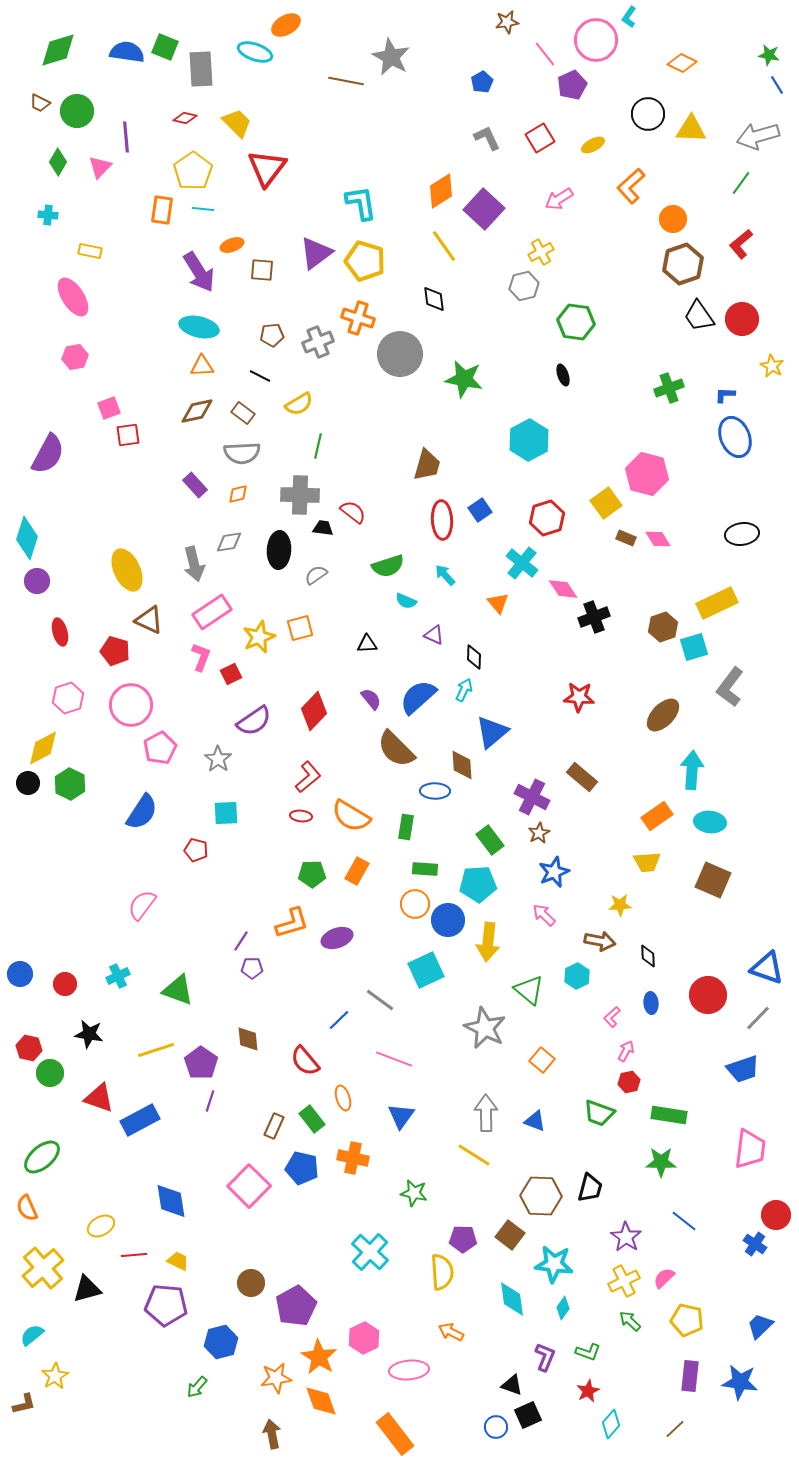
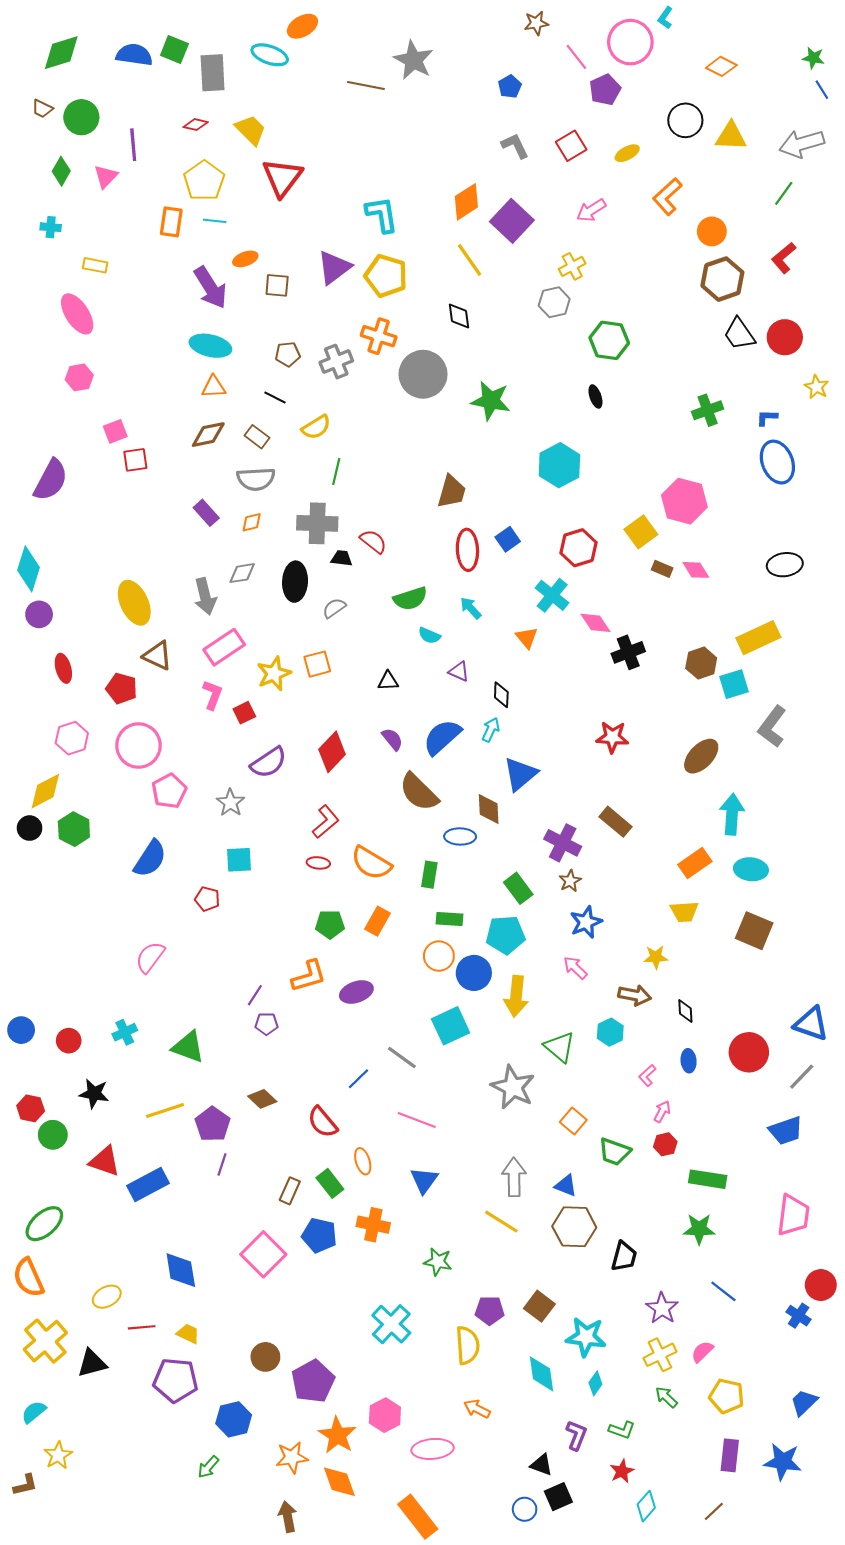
brown diamond: (248, 1039) -> (262, 1099), turned -40
green trapezoid: (599, 1113) -> (614, 1152), moved
brown hexagon: (541, 1196) -> (574, 1227), moved
orange semicircle: (27, 1208) -> (28, 1278), size x1.4

